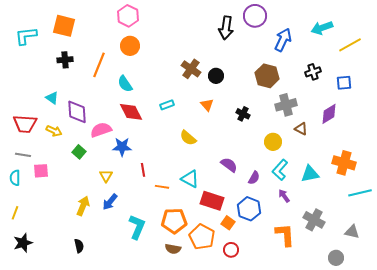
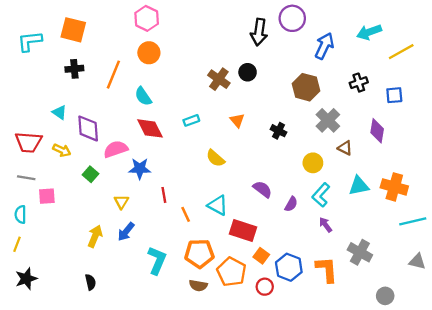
black circle: (216, 76) -> (248, 72), moved
gray cross: (286, 105) -> (328, 120), turned -30
purple diamond: (329, 114) -> (377, 131), turned -50
cyan triangle: (310, 174) -> (359, 186), moved
cyan semicircle: (15, 178) -> (20, 214), moved
orange line: (162, 187) -> (186, 214), turned 56
blue hexagon: (249, 209) -> (289, 267), moved
gray triangle: (352, 232) -> (417, 261), moved

